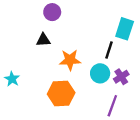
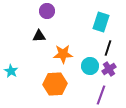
cyan rectangle: (125, 29) -> (101, 22), moved
black line: (109, 50) -> (108, 48), moved

